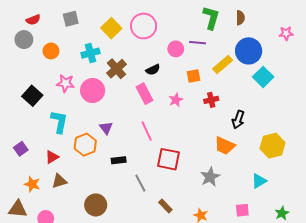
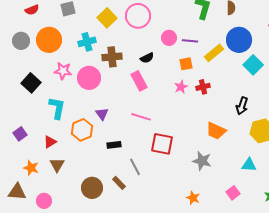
gray circle: (24, 40) -> (21, 41), moved
purple line: (198, 43) -> (190, 41), moved
orange circle: (51, 51) -> (49, 40), size x1.6
brown cross: (116, 69) -> (112, 57), turned 36
pink star: (176, 100) -> (181, 87), moved
black arrow: (238, 120) -> (242, 106), moved
pink line: (147, 131) -> (141, 117), turned -48
gray star: (210, 177) -> (202, 161), turned -30
brown triangle: (59, 181) -> (57, 165), turned -42
cyan triangle: (259, 181) -> (249, 165), turned 35
brown rectangle: (165, 206) -> (119, 183), moved
pink square: (242, 210) -> (233, 193), turned -32

